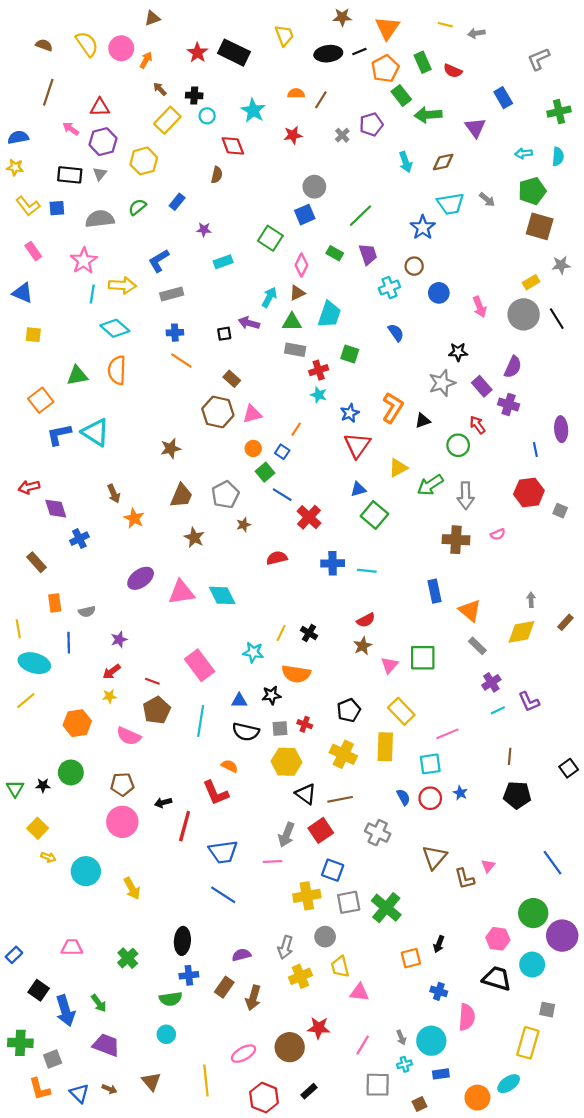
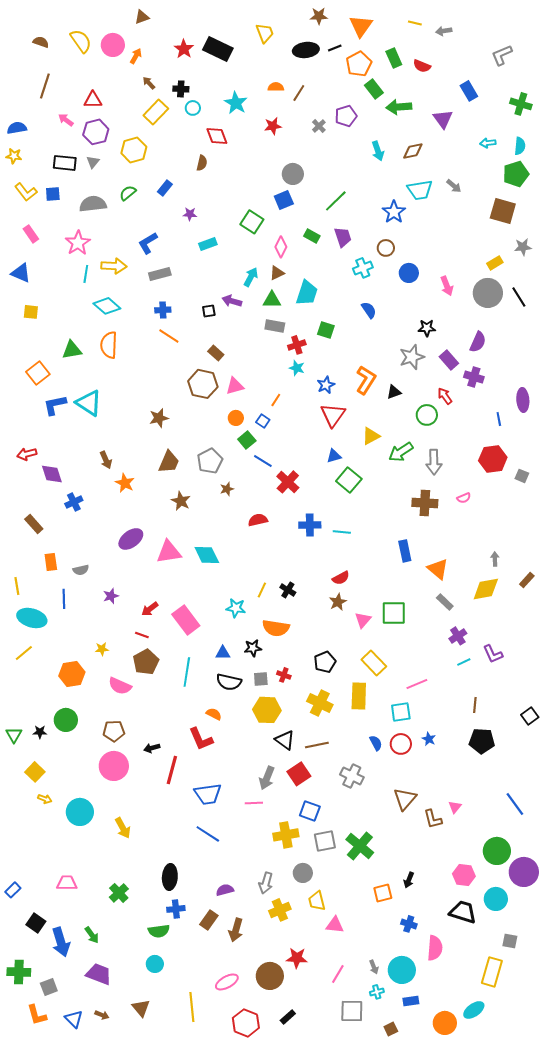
green cross: (559, 112) -> (521, 104), turned 30
green pentagon: (532, 191) -> (516, 174), moved
red arrow: (112, 672) -> (150, 609), moved

